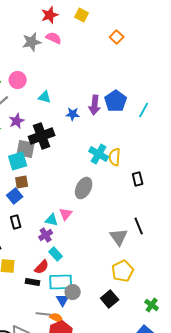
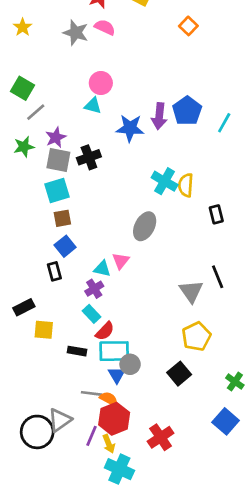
gray star: (32, 42) -> (76, 33), turned 30
pink circle: (18, 80) -> (101, 83), moved
blue star: (73, 114) -> (130, 128), size x1.5
black cross: (42, 136) -> (89, 157), size x0.7
gray square: (26, 149) -> (58, 160), moved
blue square: (15, 196) -> (65, 246), moved
cyan rectangle: (56, 254) -> (92, 314), moved
red semicircle: (42, 267) -> (105, 331), moved

